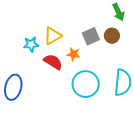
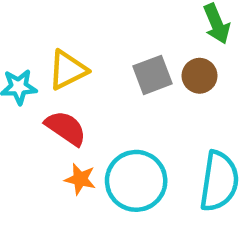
orange star: (74, 54) -> (80, 179), moved

